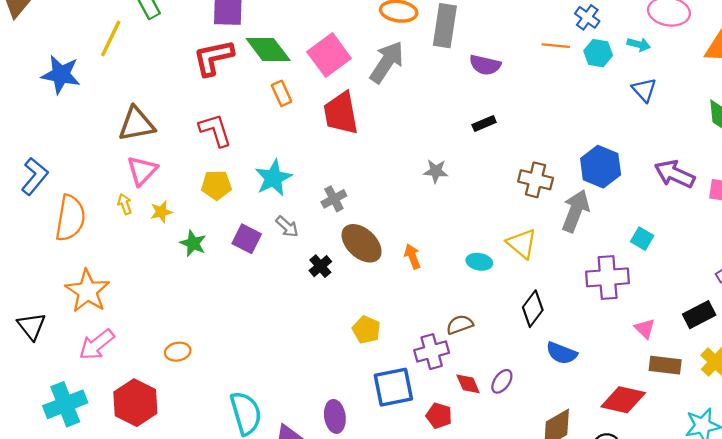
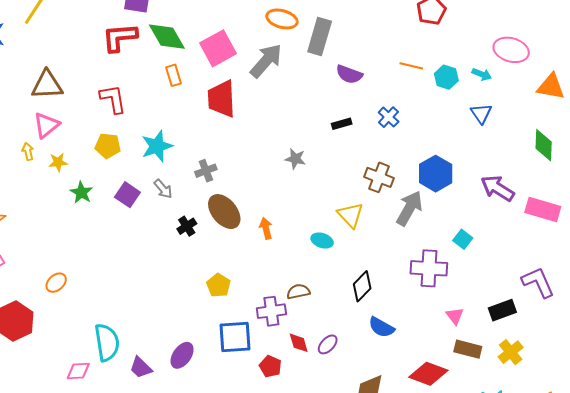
blue cross: (587, 17) -> (389, 117), moved
yellow triangle: (522, 244) -> (350, 215), moved
orange ellipse: (178, 352) -> (56, 283), turned -40
purple ellipse: (335, 416) -> (182, 355), turned 36

